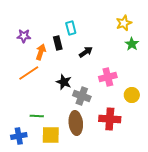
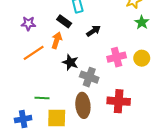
purple star: (24, 36) -> (28, 23), moved
black rectangle: (58, 43) -> (64, 21), turned -40
orange arrow: (41, 52) -> (57, 40), moved
yellow circle: (132, 95) -> (142, 58), moved

